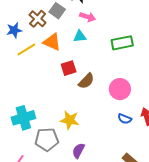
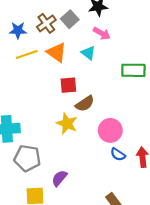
cyan triangle: (80, 36) -> (88, 53), turned 32
pink circle: (120, 89) -> (110, 130), moved
yellow star: (70, 120) -> (67, 124), moved

